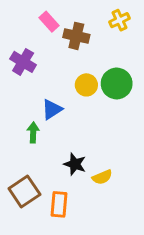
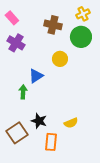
pink rectangle: (49, 22) -> (12, 18), moved
green circle: (117, 84) -> (81, 37), moved
black star: (75, 164) -> (39, 121), moved
orange rectangle: (59, 204) -> (51, 142), moved

